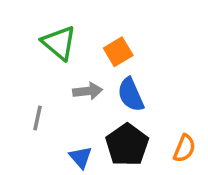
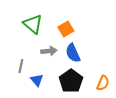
blue triangle: (81, 157) -> (37, 80), moved

